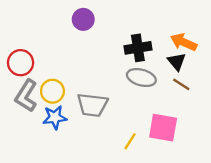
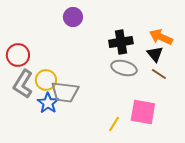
gray trapezoid: (92, 105) -> (65, 92), moved
blue star: (55, 117) -> (48, 103), turned -30

